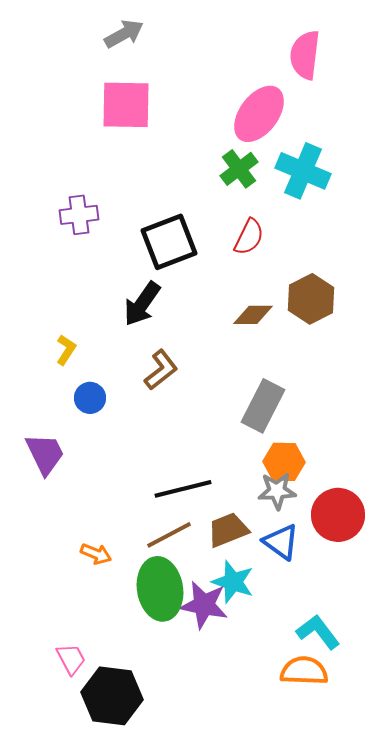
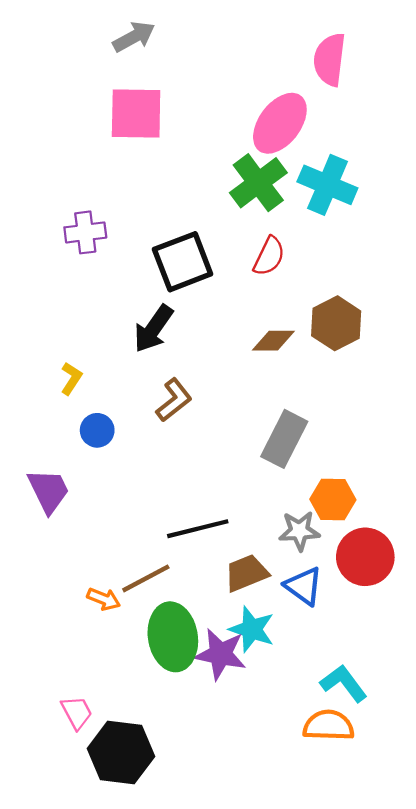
green cross: (239, 169) -> (258, 183), size x1.4
orange hexagon: (284, 462) -> (333, 500), moved
brown line: (169, 535) -> (146, 578), moved

